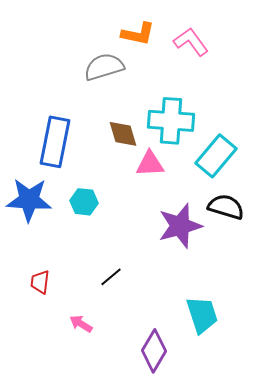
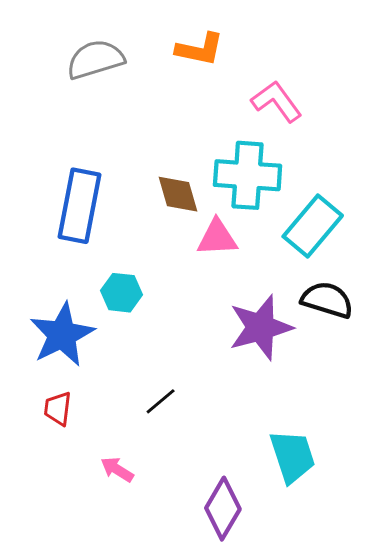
pink L-shape: (191, 42) -> (276, 101), moved
gray semicircle: (104, 67) -> (95, 59), moved
blue star: (29, 200) -> (62, 335), moved, turned -30

